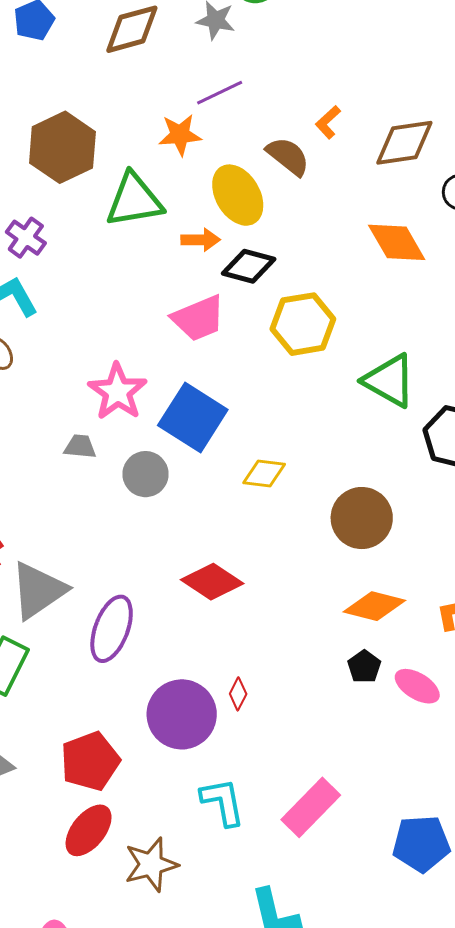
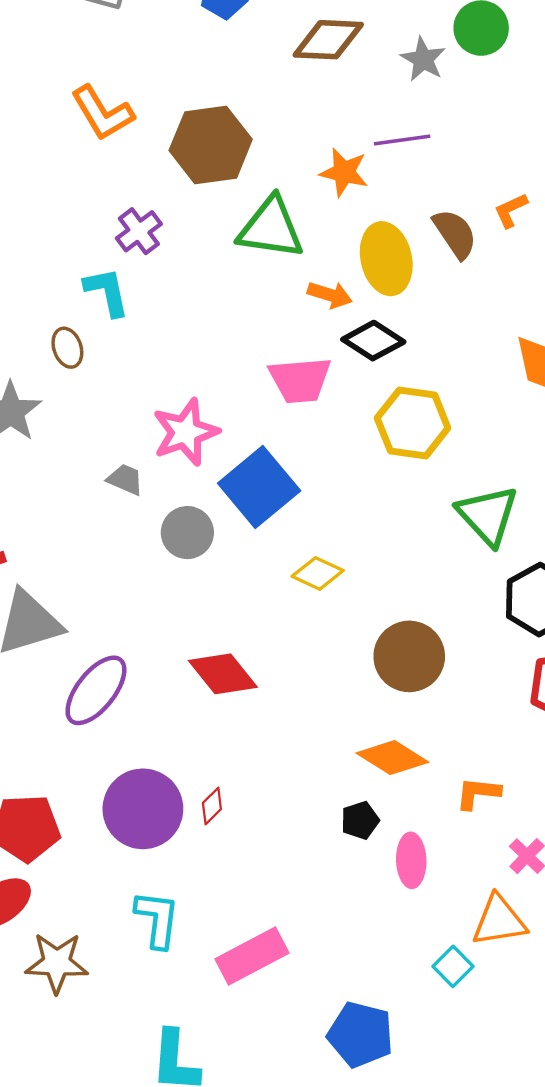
pink ellipse: (417, 686) -> (411, 860), turned 39

